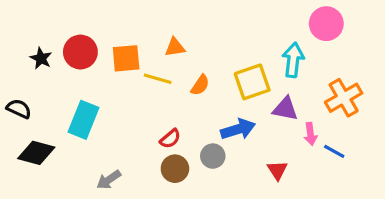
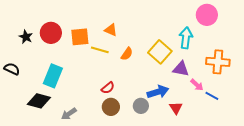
orange triangle: (175, 47) -> (111, 30), turned 32
yellow square: (252, 82) -> (160, 52), turned -30
orange cross: (344, 98) -> (218, 62), turned 35
blue arrow: (238, 129) -> (158, 92), moved
pink arrow: (311, 134) -> (197, 85), turned -40
black diamond: (36, 153) -> (39, 101), moved
gray circle: (213, 156) -> (141, 106), moved

